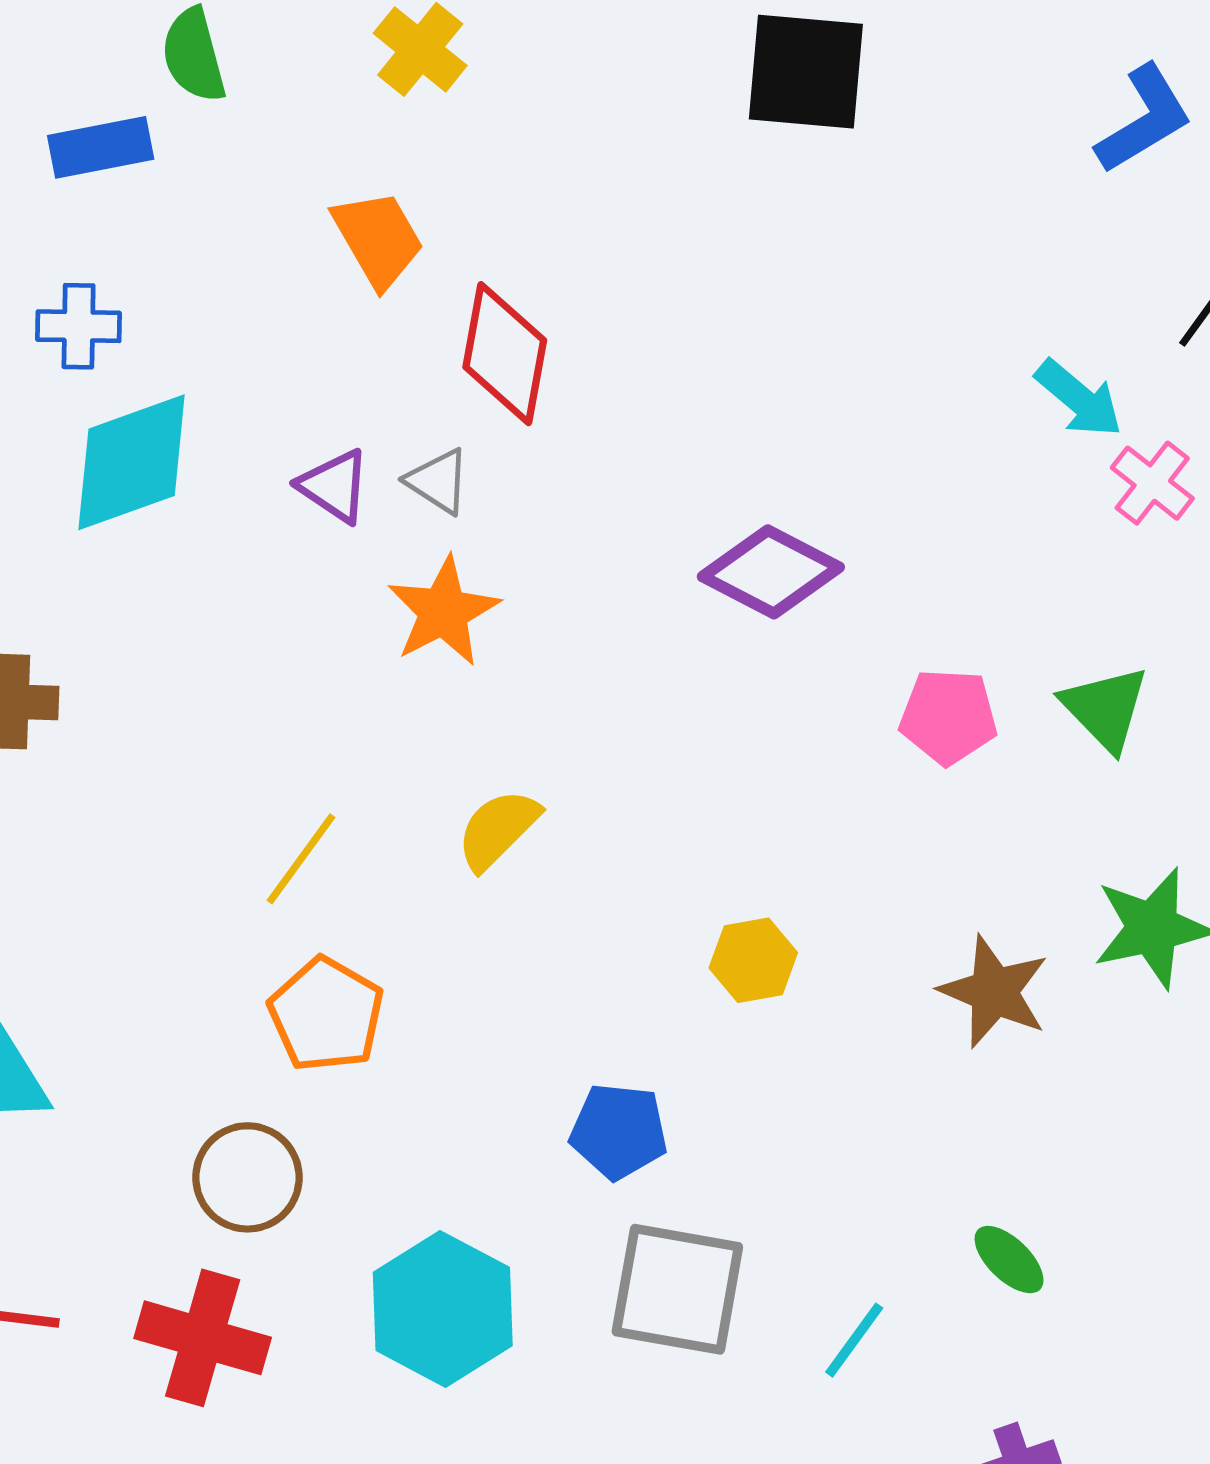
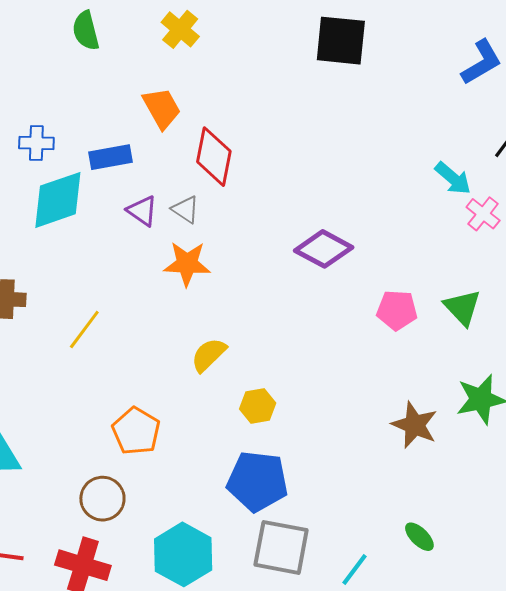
blue rectangle: (101, 147) -> (110, 157), moved
orange star: (443, 611) -> (187, 264), turned 30
yellow line: (301, 859) -> (84, 330), moved
yellow hexagon: (753, 960) -> (258, 406), moved
blue pentagon: (619, 1131) -> (257, 481), size x1.5

